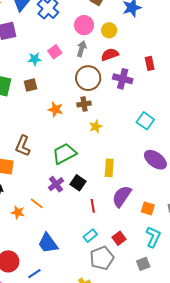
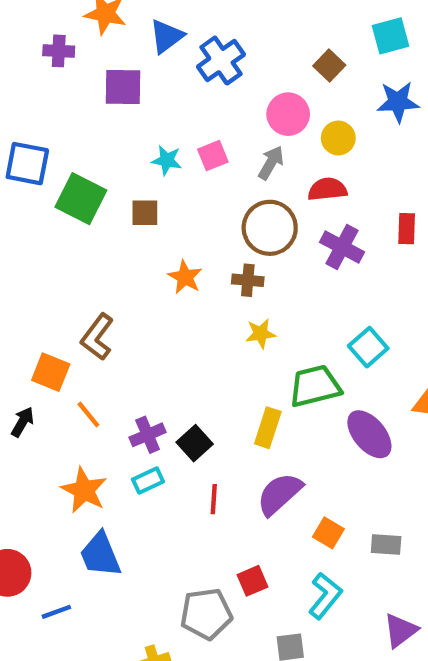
green trapezoid: (64, 154) -> (315, 386), moved
orange line: (37, 203) -> (88, 415), moved
orange star: (18, 212) -> (84, 490), moved, size x1.5
cyan rectangle: (90, 236) -> (148, 481), moved

